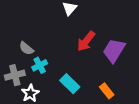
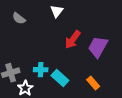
gray semicircle: (26, 48) -> (19, 18), moved
cyan cross: (40, 65) -> (41, 70), moved, turned 32

